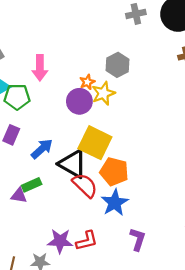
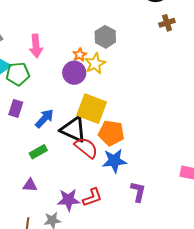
purple triangle: (19, 195) -> (30, 185), moved
blue star: (115, 203) -> (114, 161), turned 30

